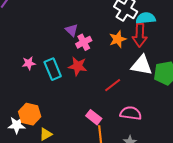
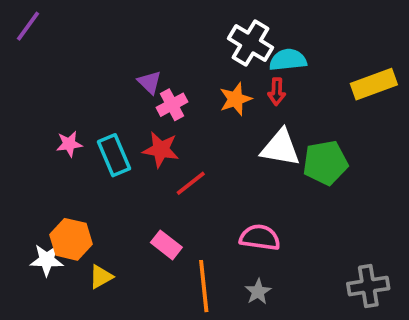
red arrow: (140, 35) -> (277, 92), size x0.6
red line: (113, 85) -> (191, 183), moved
pink rectangle: (94, 117) -> (166, 245), moved

